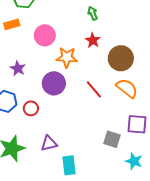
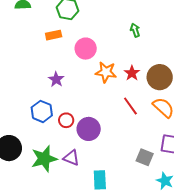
red star: (93, 40) -> (132, 73), moved
purple circle: (54, 83) -> (89, 129), moved
purple triangle: (49, 143) -> (71, 158), moved, turned 30

